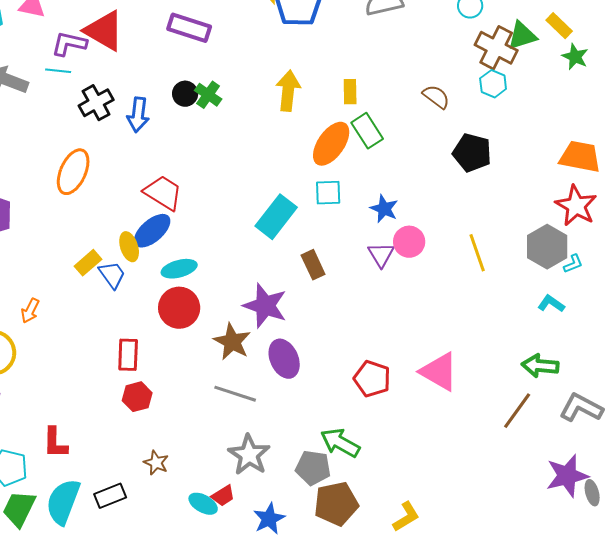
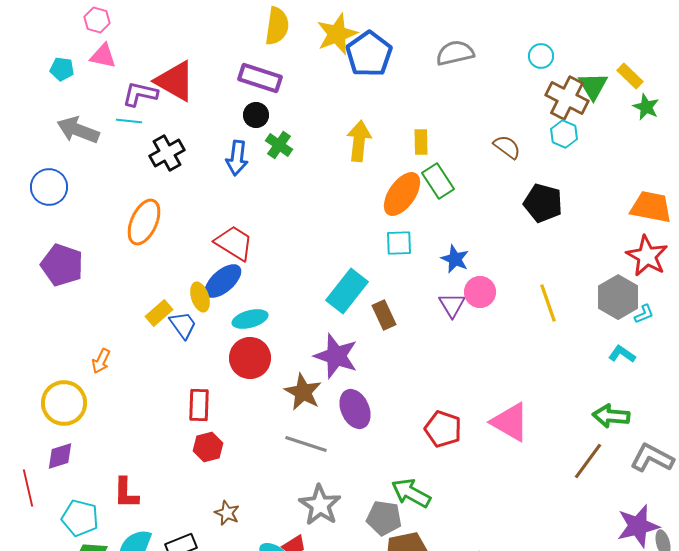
green triangle: (522, 36) -> (593, 86), turned -44
black circle: (185, 94) -> (256, 115), moved
blue arrow: (138, 115) -> (237, 158), moved
cyan rectangle: (276, 217) -> (347, 291), moved

